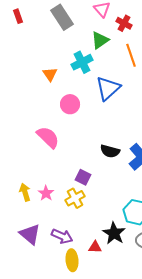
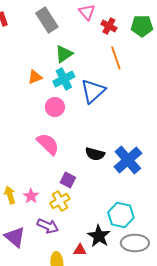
green triangle: (100, 40) -> (64, 54), moved
cyan cross: (82, 62) -> (64, 79), moved
orange triangle: (50, 74) -> (35, 77), turned 42
pink semicircle: (48, 137) -> (48, 144), moved
purple arrow: (62, 236) -> (48, 226), moved

